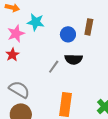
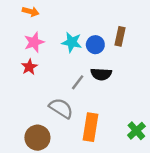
cyan star: (36, 22) -> (72, 42), moved
gray semicircle: (19, 90) -> (61, 108), moved

